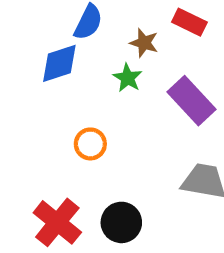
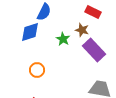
brown star: (144, 43) -> (82, 30), moved
orange circle: (90, 144) -> (37, 70), moved

